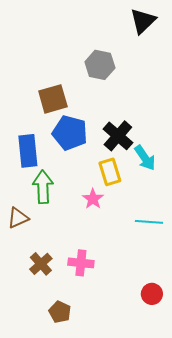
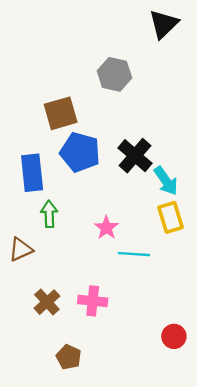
yellow rectangle: (110, 172) -> (170, 217), moved
green arrow: (43, 187) -> (49, 214), size x0.7
cyan line: (149, 222) -> (134, 254), moved

